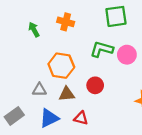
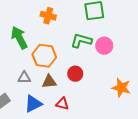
green arrow: (34, 30) -> (19, 38), moved, size x1.6

